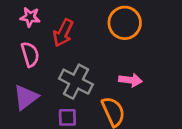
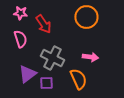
red arrow: (63, 33) -> (43, 24), turned -60
purple triangle: (26, 97) -> (27, 74), moved

